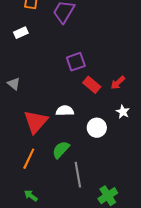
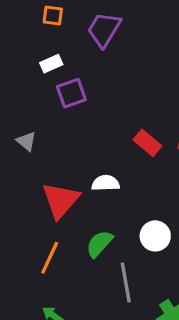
white rectangle: (21, 33) -> (51, 64), moved
purple square: (76, 62) -> (71, 93), moved
white circle: (97, 128) -> (155, 236), moved

